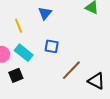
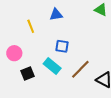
blue triangle: (45, 13) -> (56, 15), turned 40
cyan rectangle: (24, 53) -> (52, 66), moved

